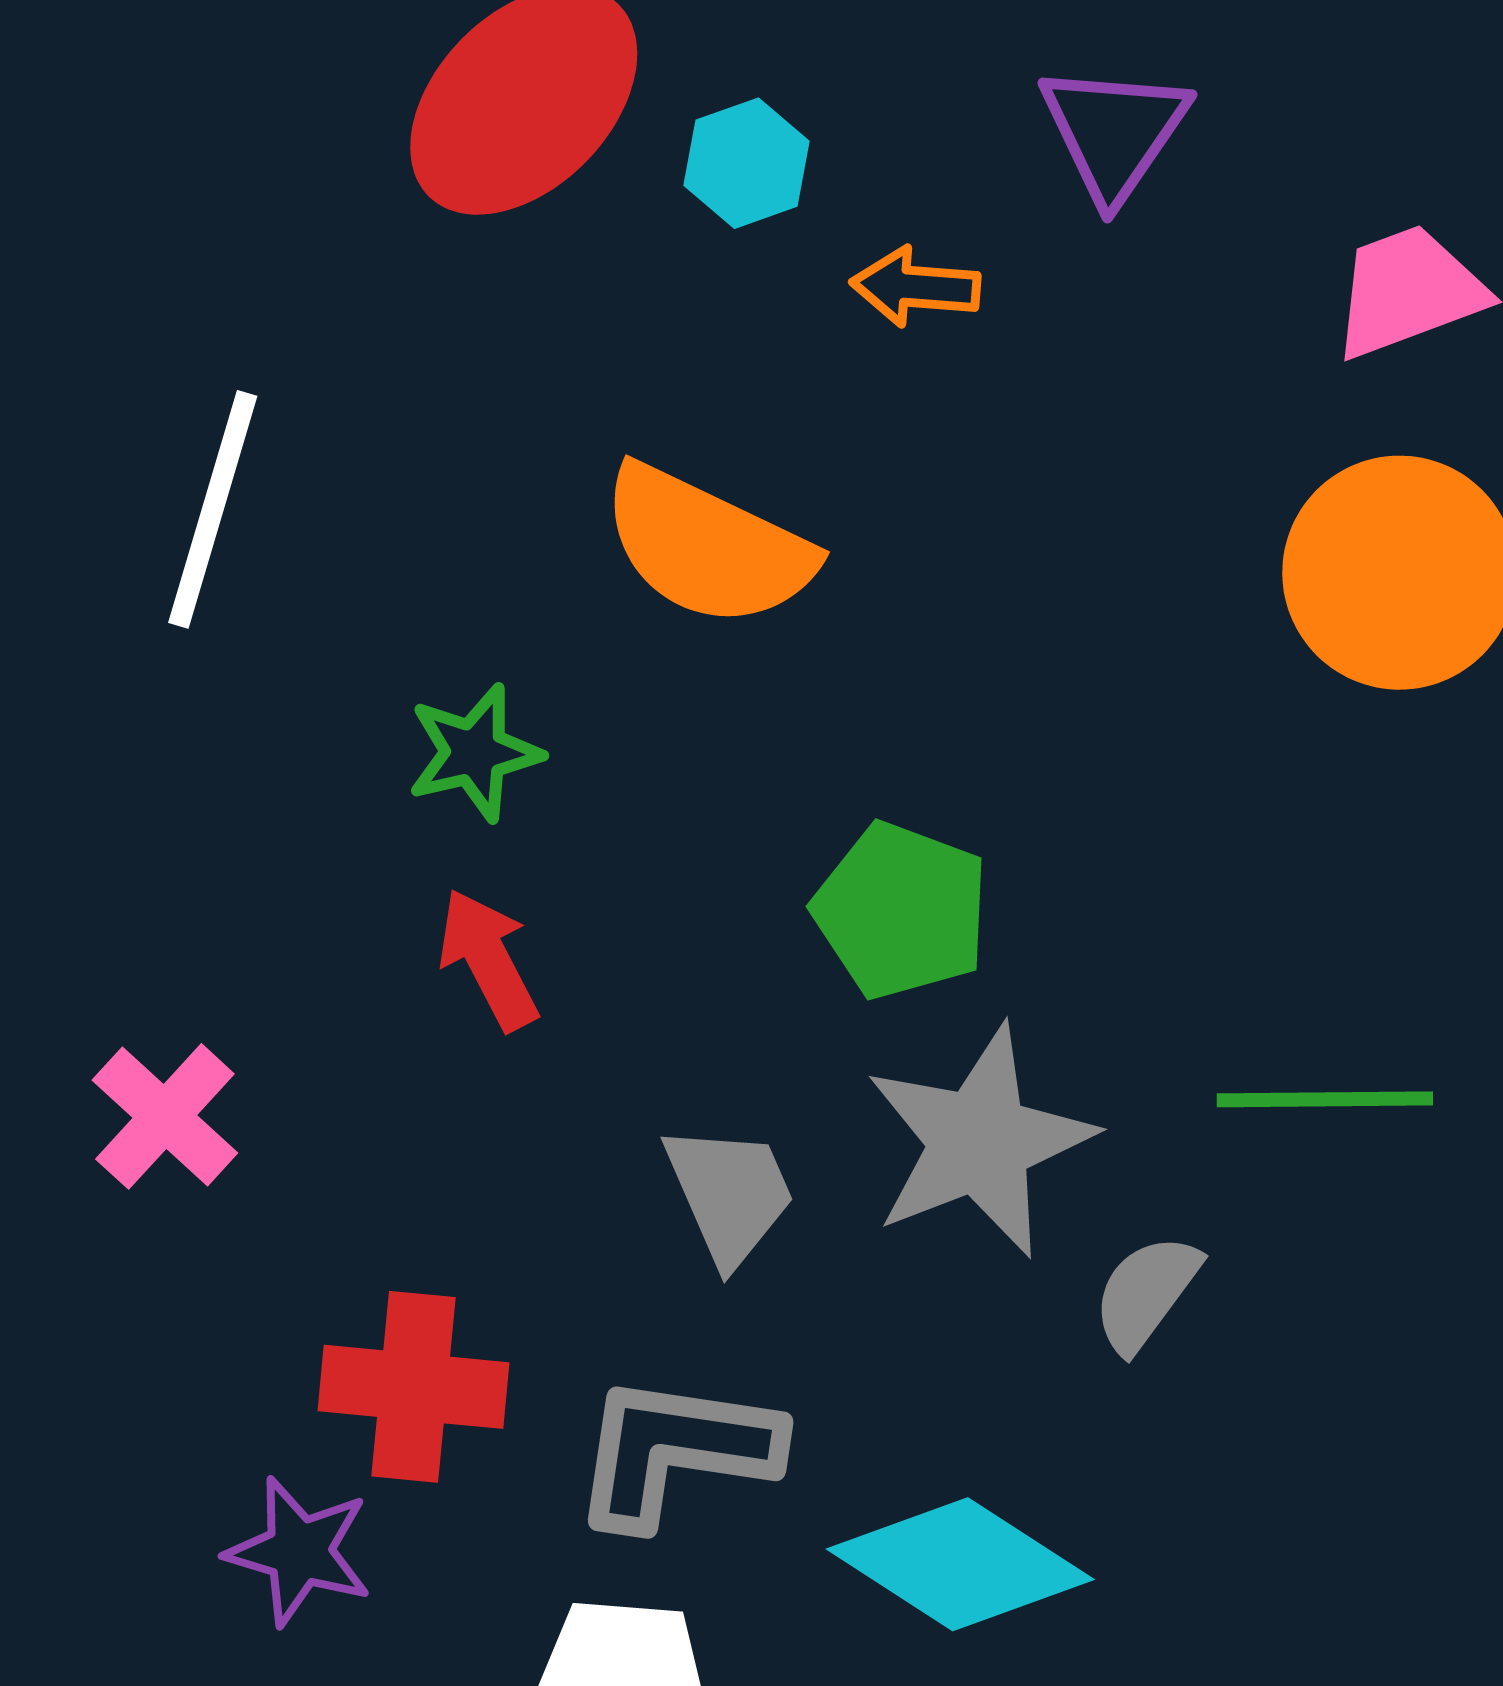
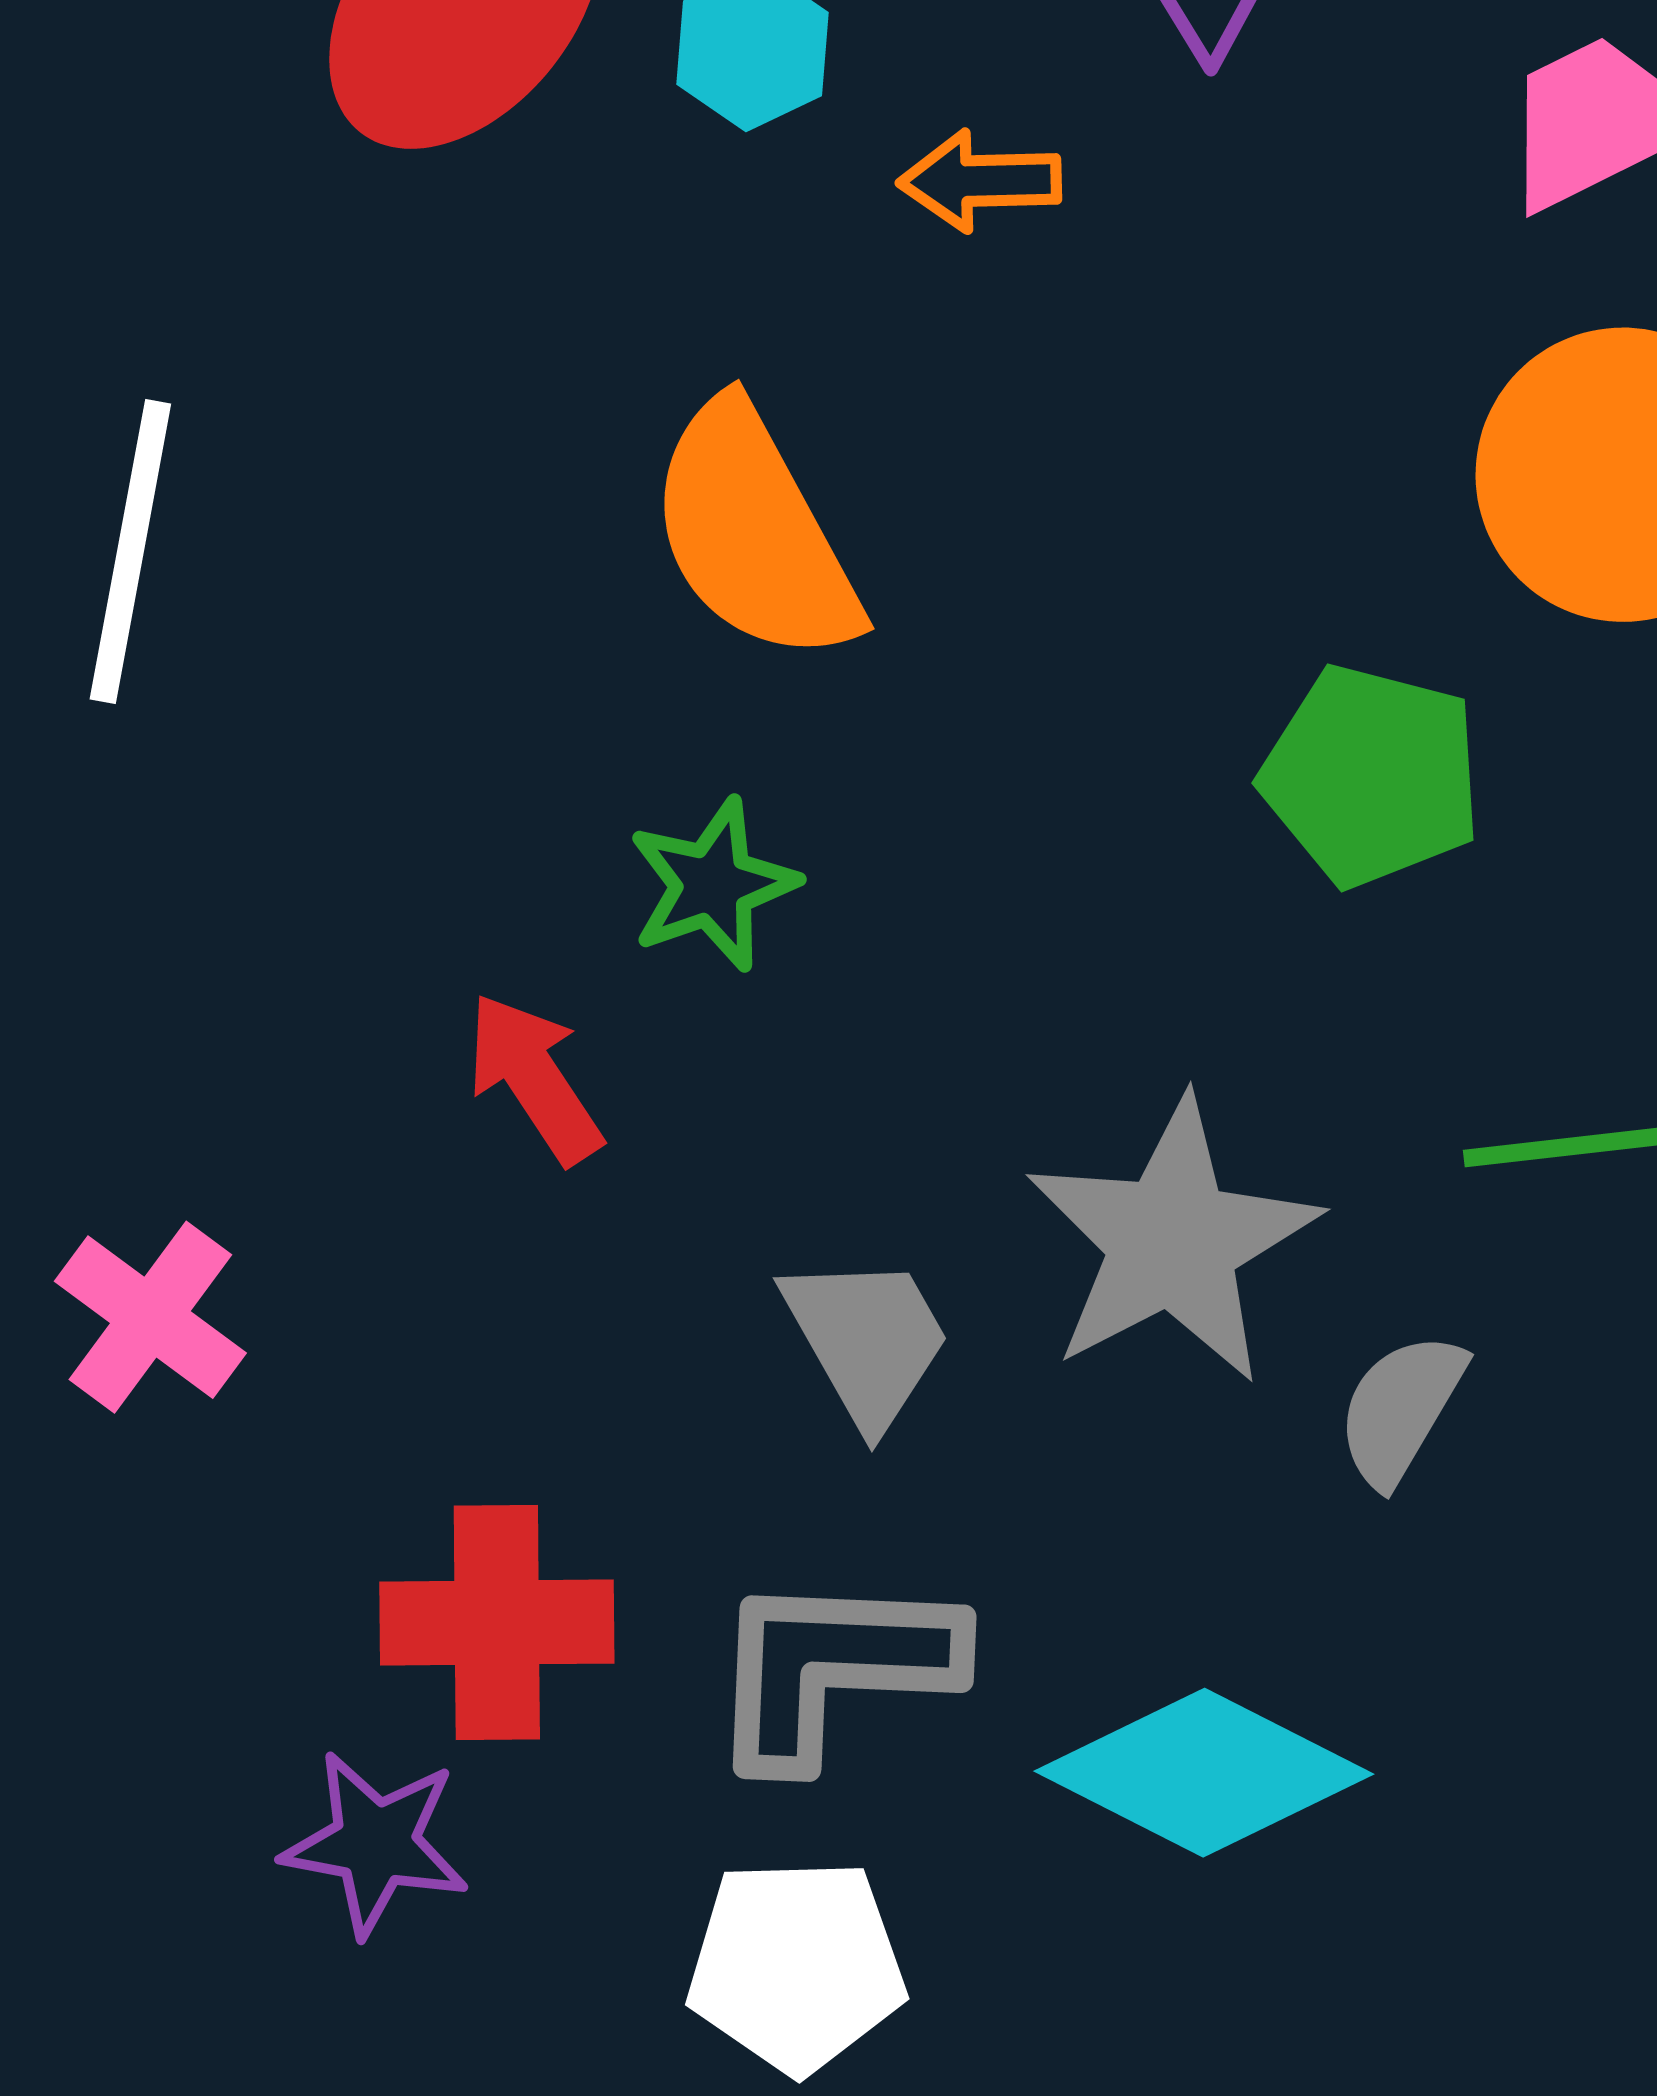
orange semicircle: (707, 546) -> (754, 533), turned 42
green star: (474, 753) -> (713, 885), moved
green pentagon: (901, 911) -> (1372, 776), moved

